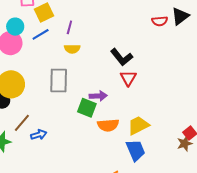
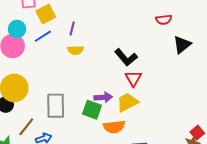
black triangle: (180, 16) -> (182, 45), moved
gray rectangle: (59, 81) -> (56, 106), moved
yellow trapezoid: (138, 125) -> (127, 102), moved

